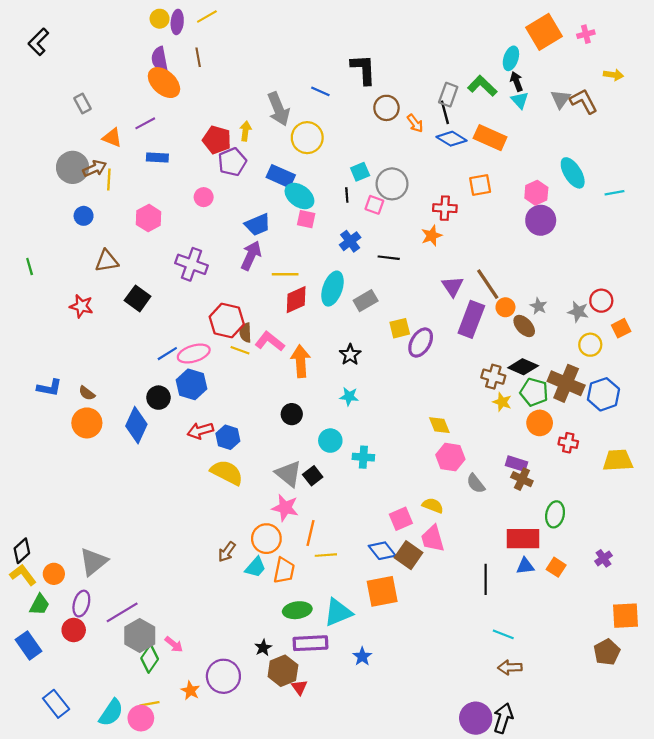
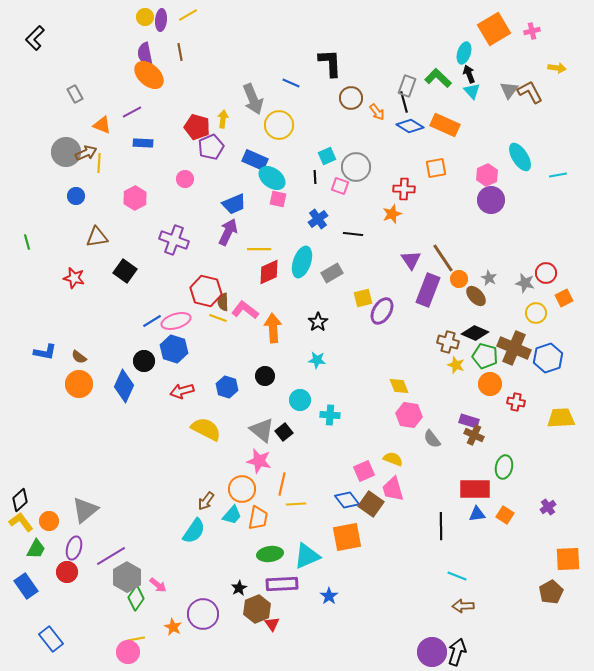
blue hexagon: (228, 437) -> (227, 387), moved
cyan semicircle: (111, 713) -> (194, 531), moved

